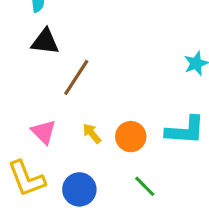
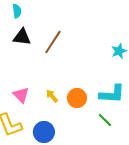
brown line: (76, 77) -> (53, 42), moved
green line: (145, 186) -> (105, 120), moved

